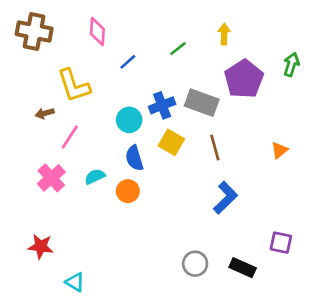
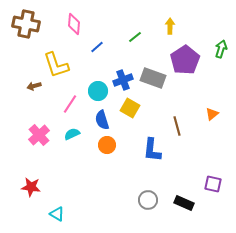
pink line: (70, 137) -> (70, 104), moved
brown line: (215, 148) -> (177, 126), moved
orange circle: (128, 191) -> (107, 145), moved
blue L-shape: (225, 198) -> (152, 150), moved, turned 140

